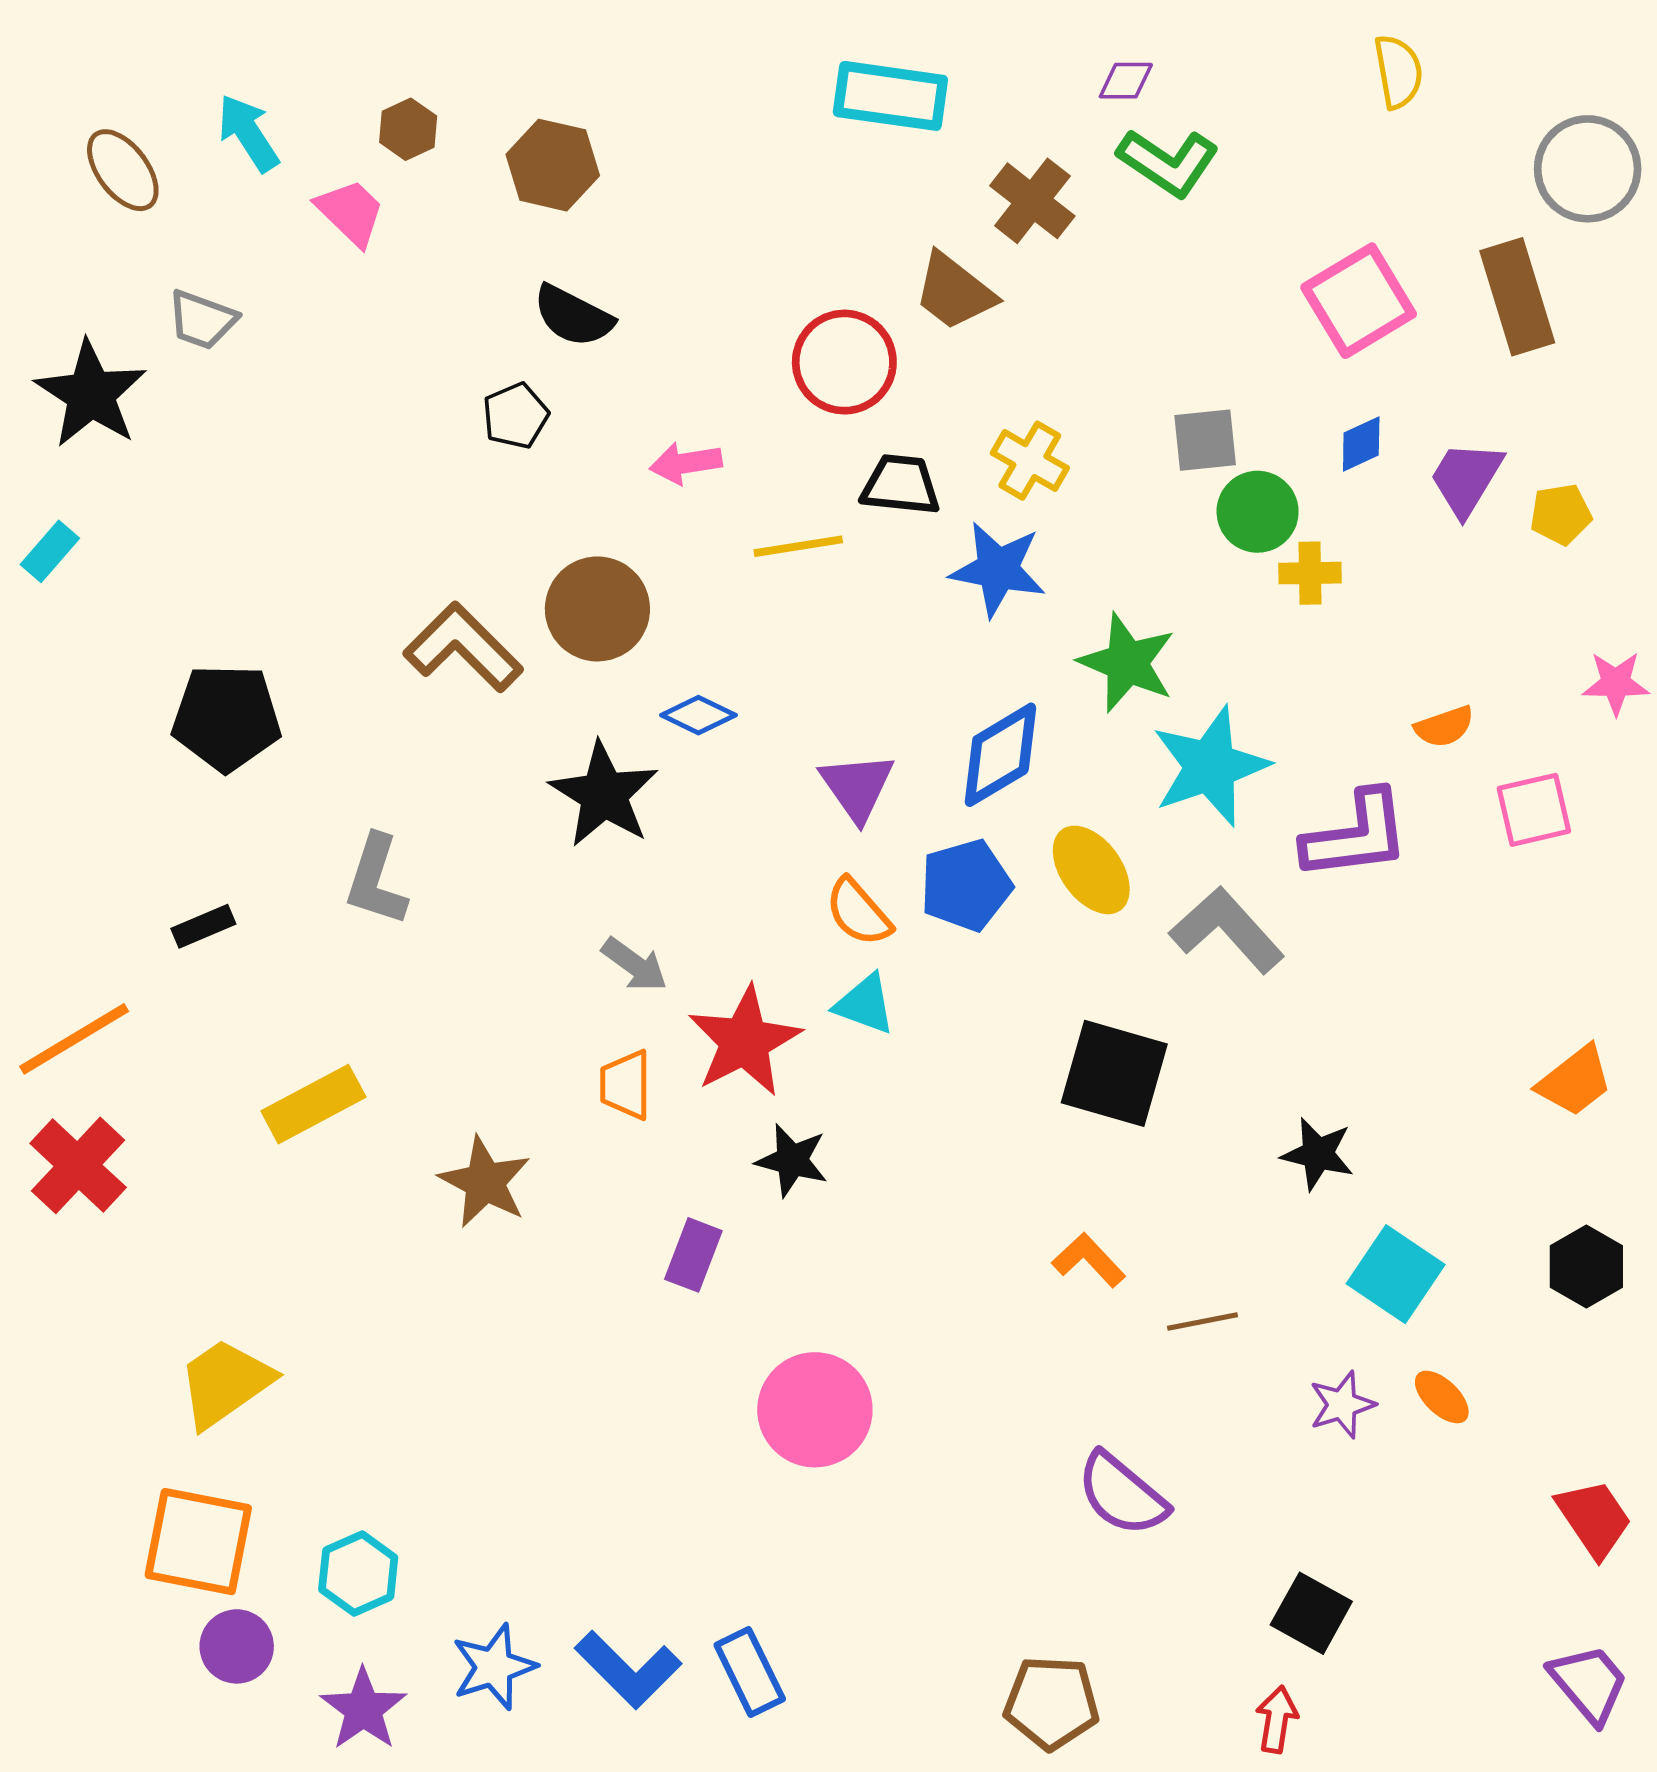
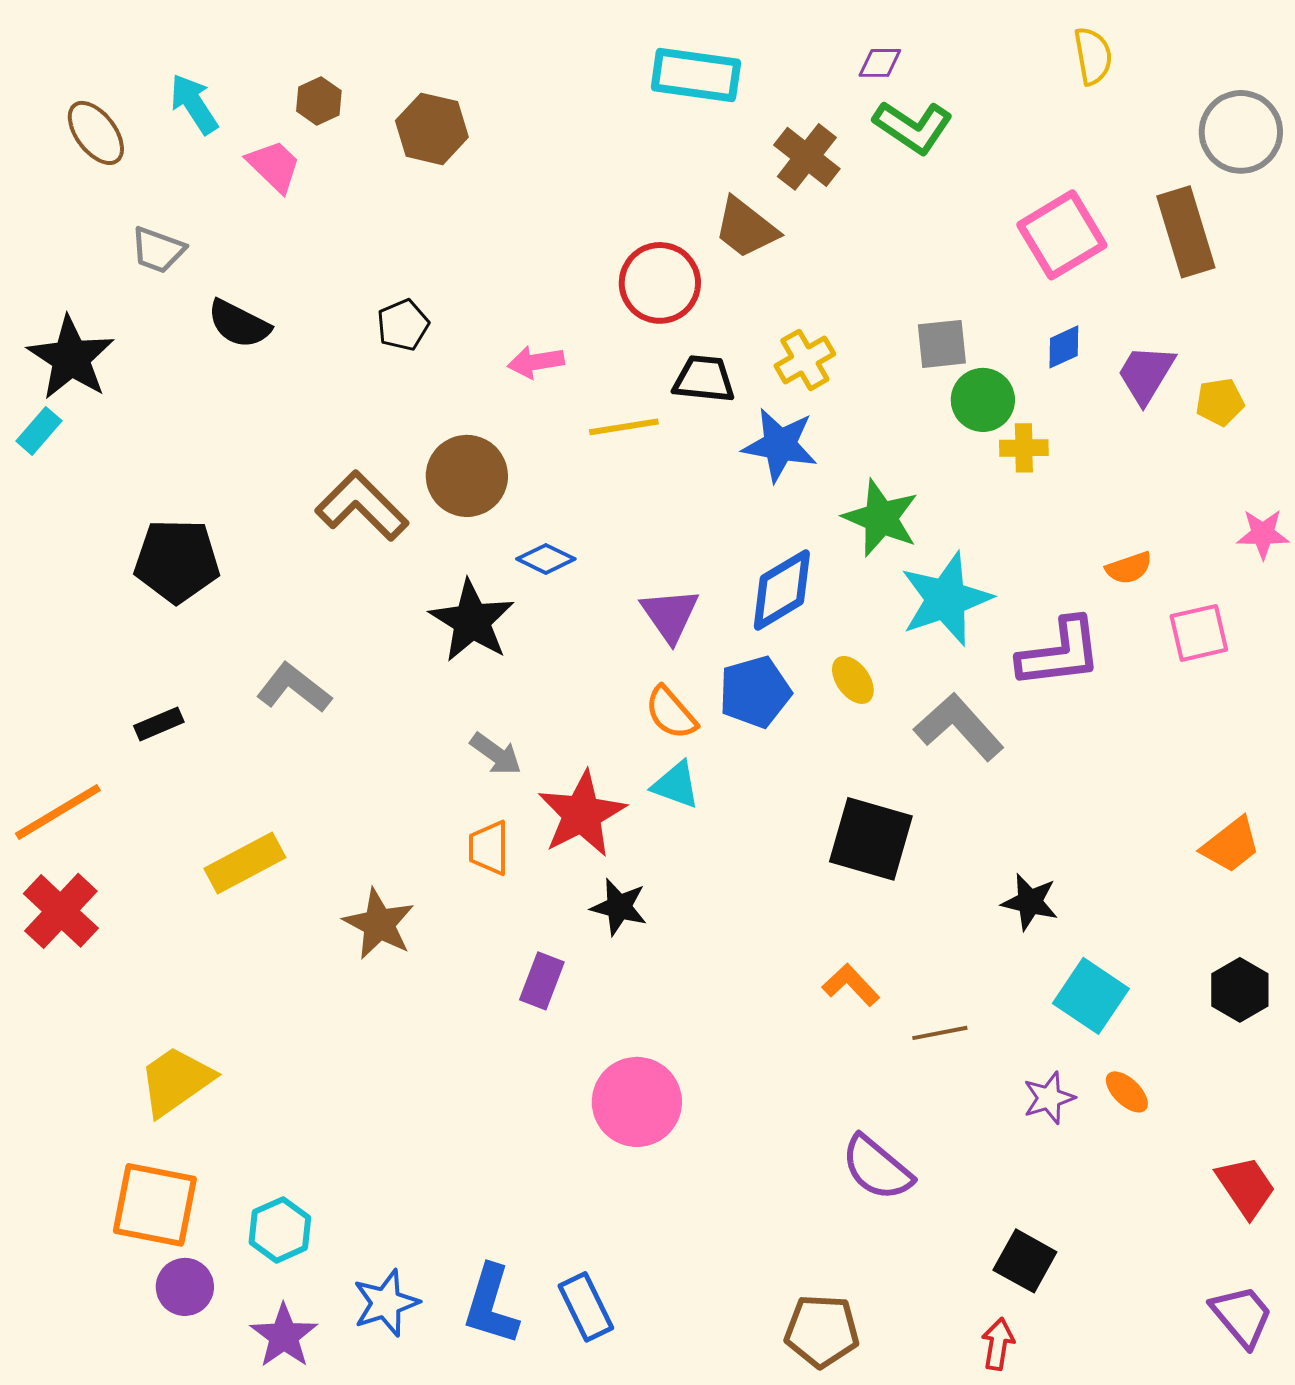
black semicircle: (573, 316) -> (239, 324), moved
black star: (91, 394) -> (71, 358), moved
yellow cross: (1030, 461) -> (805, 360), turned 30
yellow ellipse: (1091, 870) -> (853, 680), size x0.7
gray L-shape: (376, 880) -> (294, 688), turned 110
blue L-shape: (628, 1669) -> (491, 1305), turned 62

